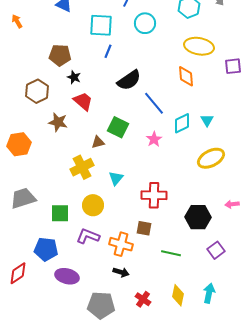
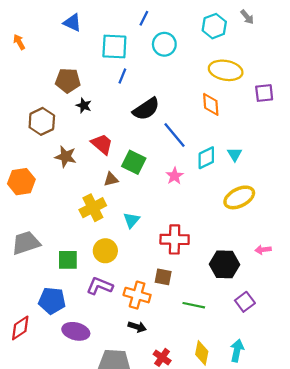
red trapezoid: (83, 101) -> (102, 144), moved

